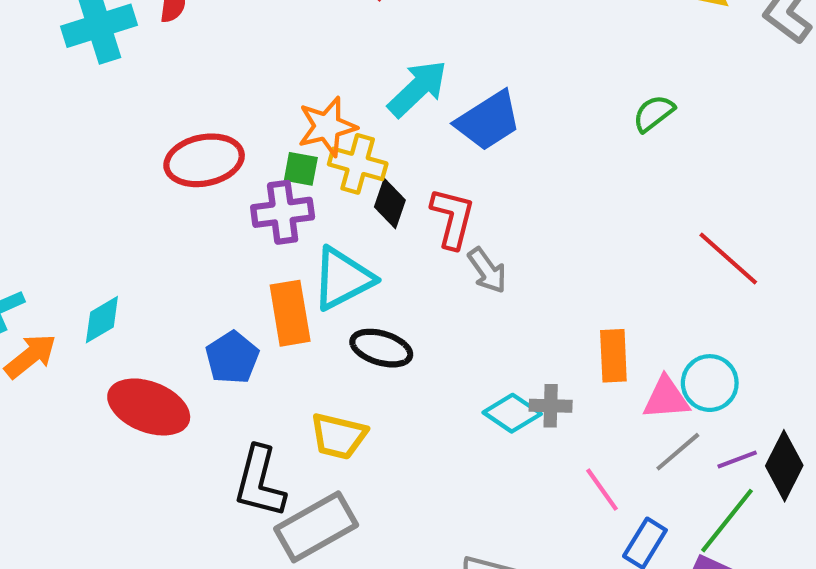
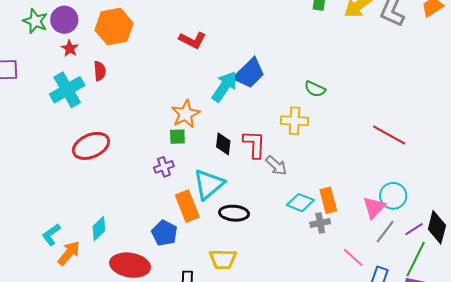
green semicircle: (654, 113) -> (315, 89), moved, turned -105
blue trapezoid: (488, 121) -> (249, 73), moved
red ellipse: (204, 160) -> (91, 146), moved
yellow cross: (358, 164) -> (295, 121), moved
purple cross: (283, 212) -> (164, 167), moved, size x0.7
orange rectangle: (613, 356) -> (328, 200), moved
pink triangle: (666, 398) -> (374, 207), turned -30
cyan diamond: (512, 413) -> (300, 203), moved

